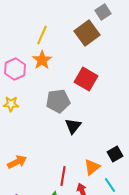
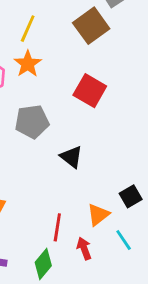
gray pentagon: (58, 101) -> (32, 122), moved
black triangle: (73, 126) -> (71, 157), turned -30

